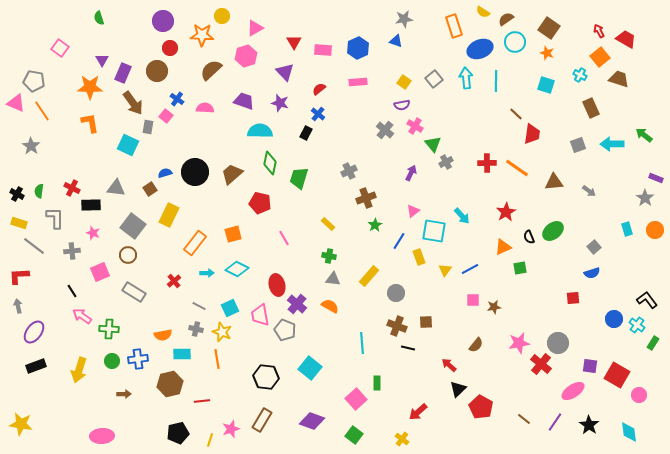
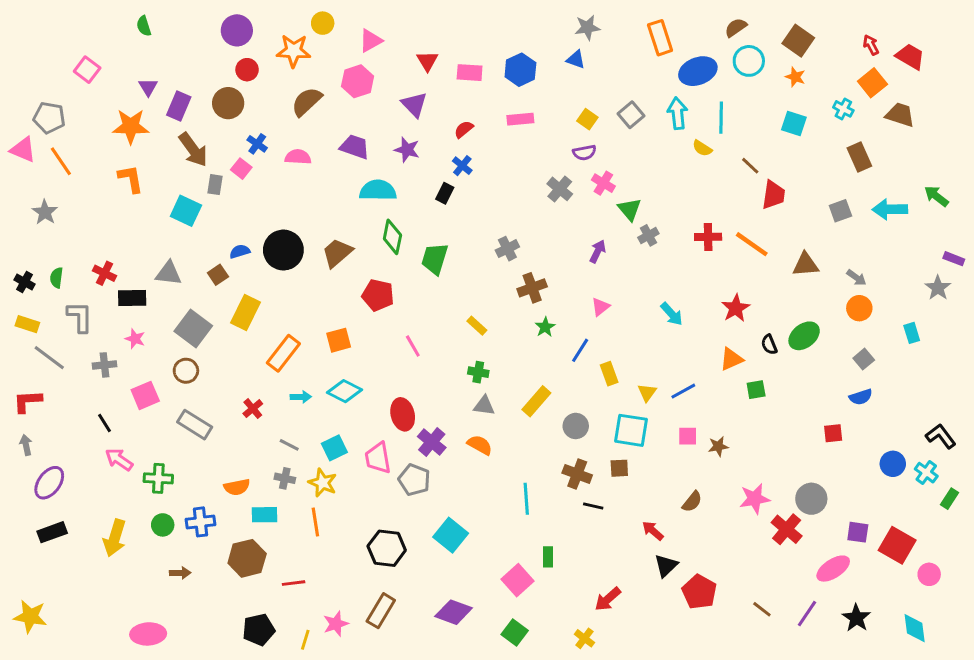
yellow semicircle: (483, 12) -> (702, 148), moved
orange circle: (655, 230) -> (859, 308), moved
cyan square: (434, 231) -> (631, 430), moved

